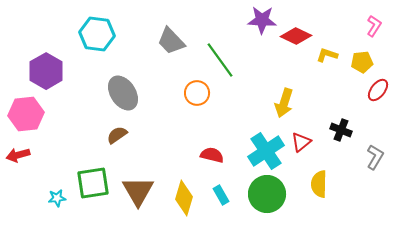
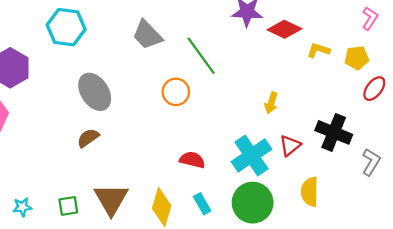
yellow arrow: (284, 103) -> (271, 103), size x0.7
black cross: (341, 130) -> (334, 132), size x1.5
green square: (93, 183) -> (68, 206), moved, size x0.6

